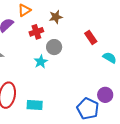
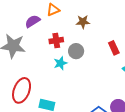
red cross: (36, 32) -> (56, 40), moved

